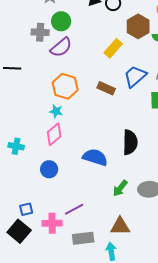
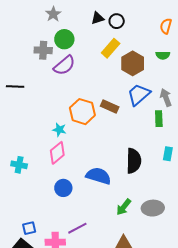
brown hexagon: (138, 26) -> (133, 63), moved
yellow rectangle: (113, 48) -> (111, 48), moved
orange hexagon: (65, 86) -> (82, 112), moved
blue circle: (49, 169) -> (63, 188), moved

